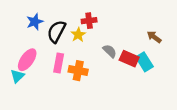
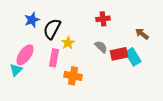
red cross: (89, 21) -> (103, 19), moved
yellow star: (78, 35) -> (68, 43), moved
red rectangle: (129, 59) -> (119, 54), turned -36
orange cross: (78, 71) -> (73, 76), moved

